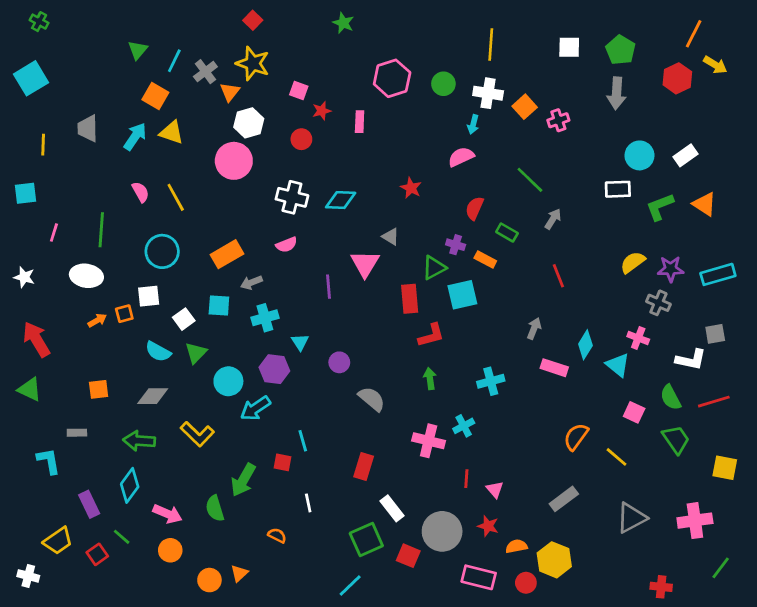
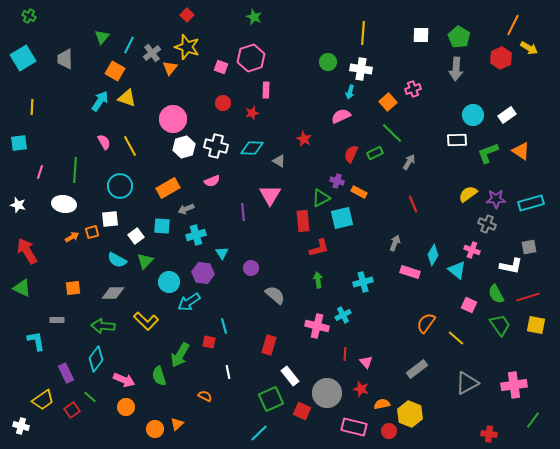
pink hexagon: (392, 78) -> (251, 58), moved
orange square: (525, 107) -> (388, 102), moved
red star: (322, 111) -> (252, 113), moved
white hexagon: (249, 123) -> (184, 147), moved
gray trapezoid: (88, 128) -> (65, 59), moved
green rectangle: (507, 233) -> (375, 153), moved, turned -56
gray triangle: (391, 237) -> (279, 161), moved
yellow square: (725, 468) -> (536, 325), moved

